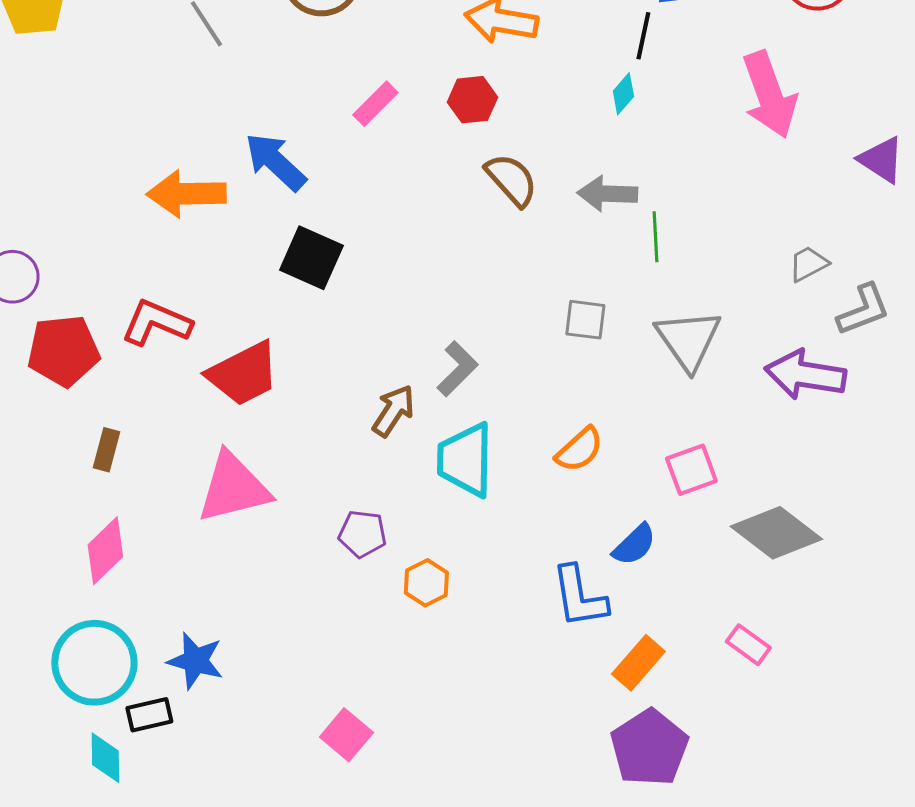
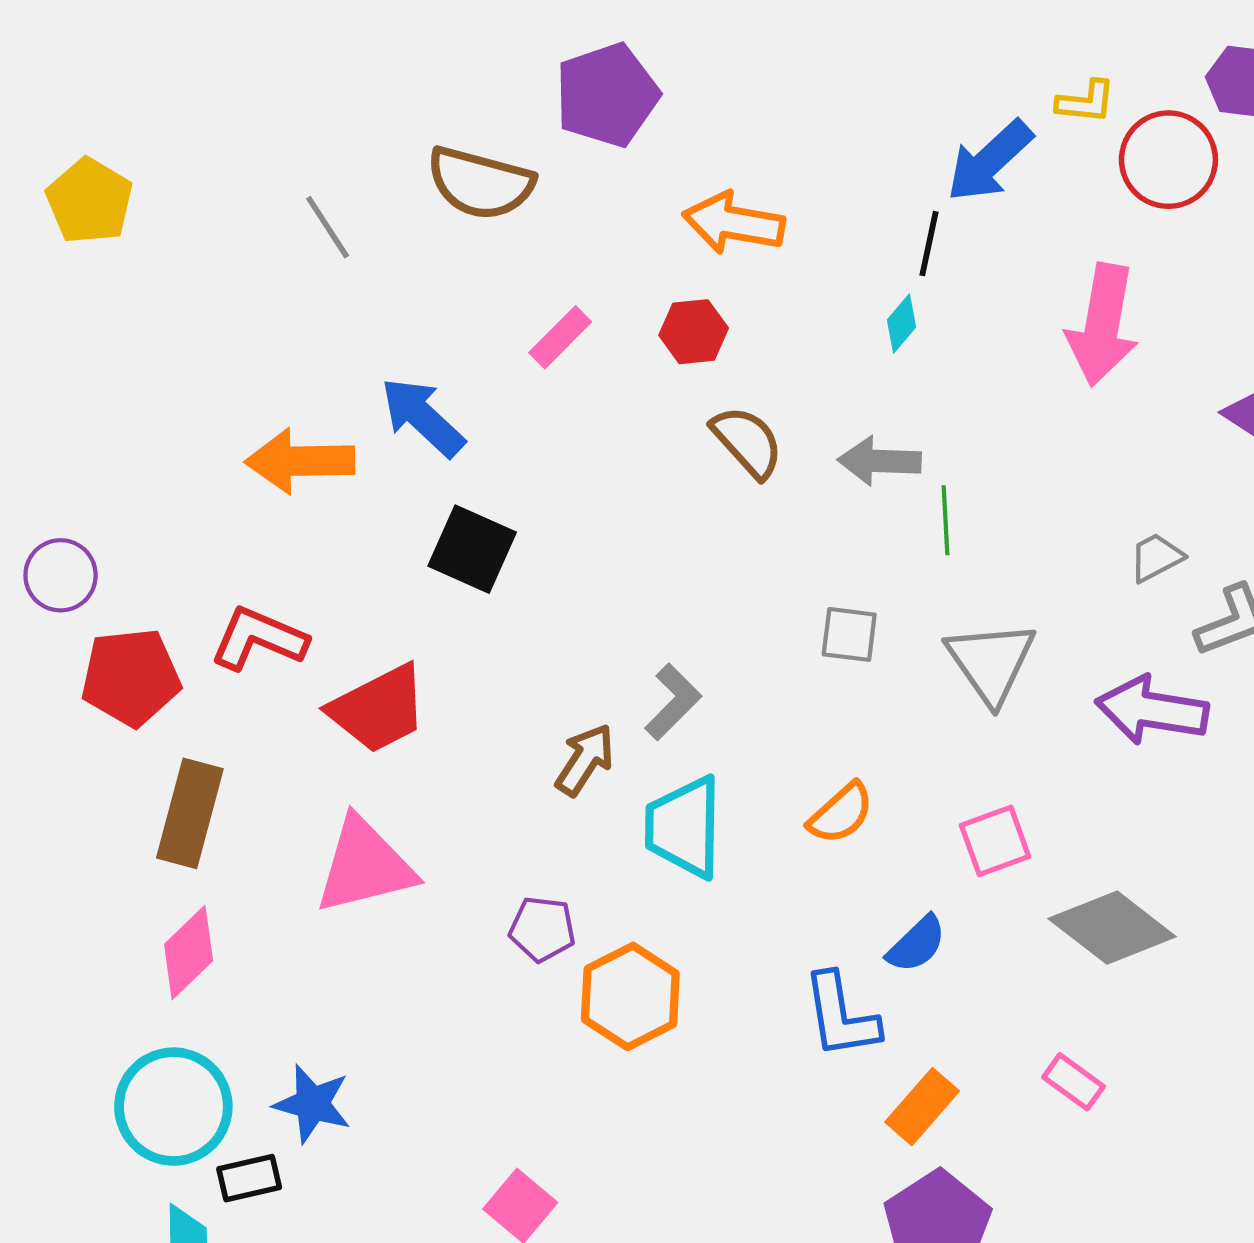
pink arrow: (769, 95) -> (1102, 325), turned 30
brown rectangle: (106, 450) -> (190, 813), size x1.8
orange hexagon: (426, 583) -> (630, 996), size x1.6

